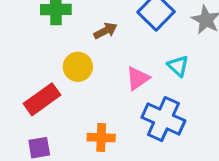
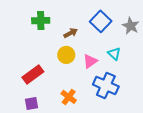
yellow circle: (78, 67) -> (66, 55), moved
orange cross: (101, 138) -> (69, 97), turned 35

